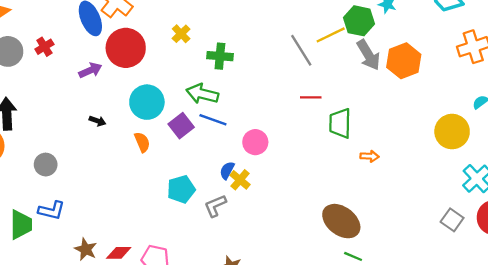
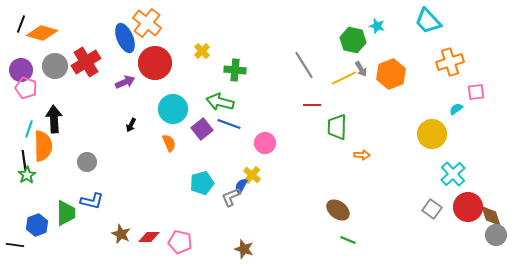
yellow line: (331, 35) -> (344, 78), moved
red cross: (44, 47) -> (86, 62), size x1.8
gray arrow: (368, 55) -> (361, 69), size x0.6
black arrow: (97, 121) -> (131, 125), turned 96
blue semicircle: (227, 170) -> (241, 186), moved
brown ellipse: (341, 221) -> (338, 210), size x0.7

